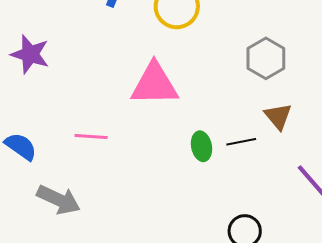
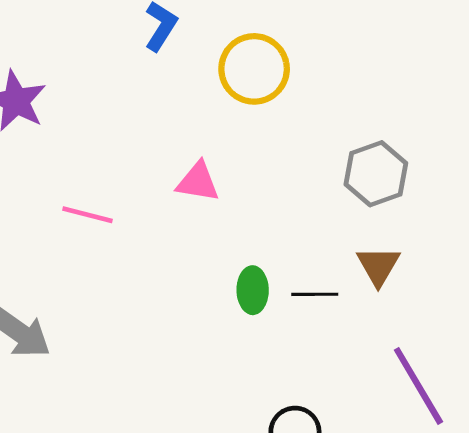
pink triangle: (154, 84) -> (198, 182), size x0.6
pink line: (91, 137) -> (87, 215), moved

